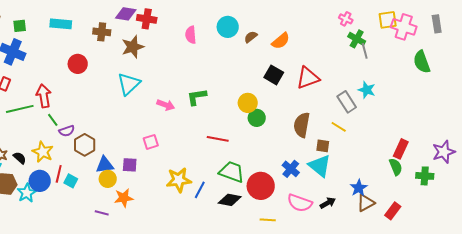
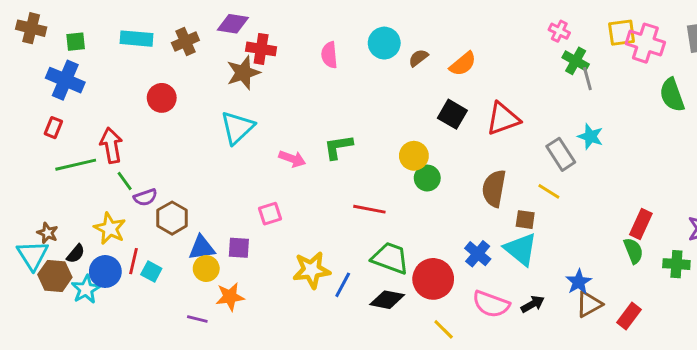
red cross: (147, 19) -> (261, 49), moved
brown cross: (102, 32) -> (185, 42), moved, turned -30
black semicircle: (20, 158) -> (76, 254), moved, turned 88
yellow line: (268, 220) -> (444, 329), turned 42

